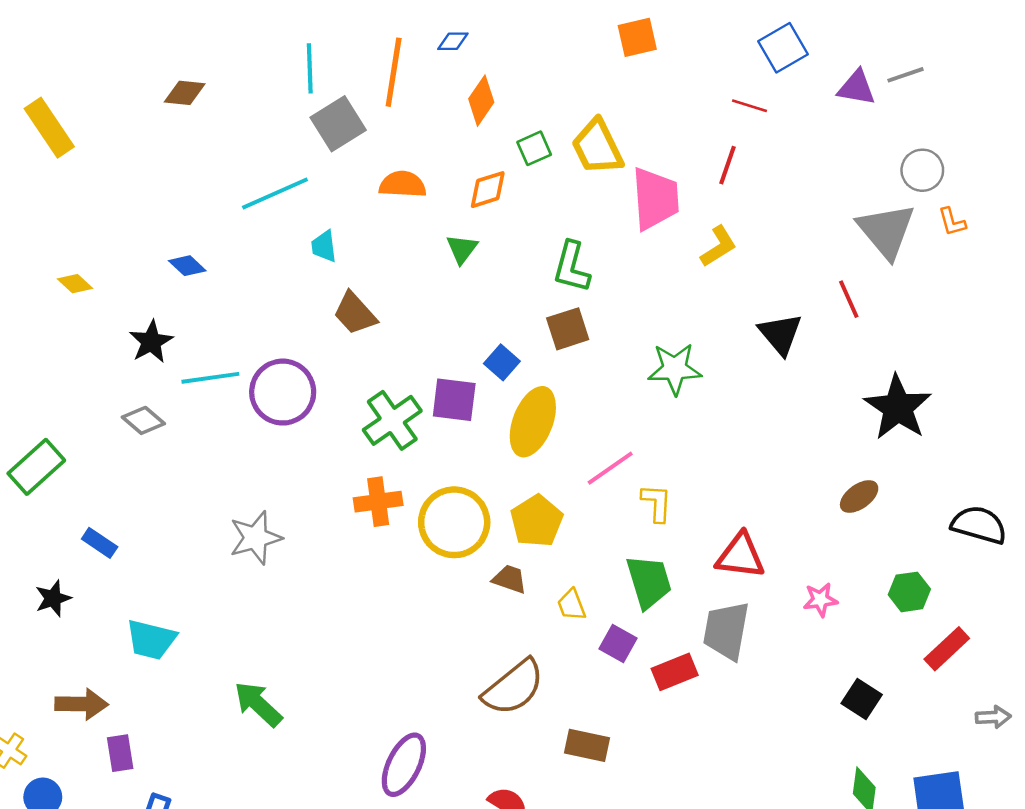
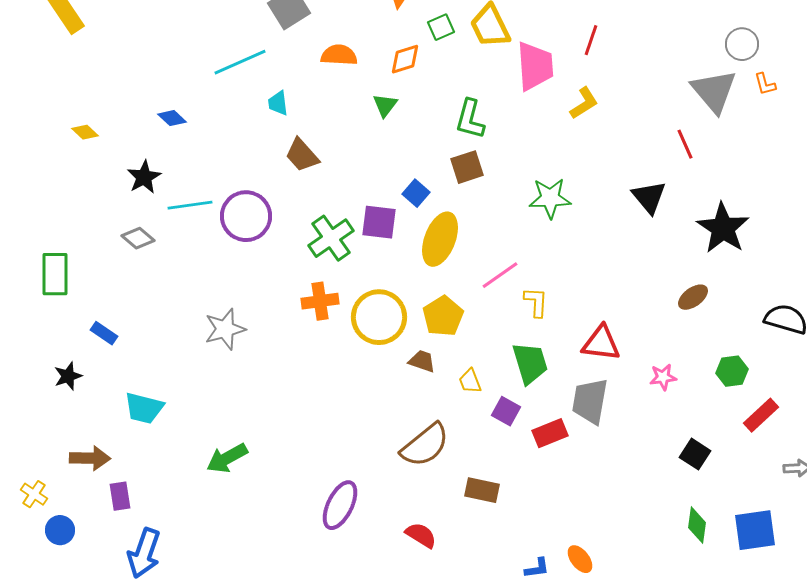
black triangle: (780, 334) -> (649, 197), moved
green rectangle: (36, 467) -> (55, 274), turned -48
green arrow: (258, 704) -> (227, 458), turned -72

